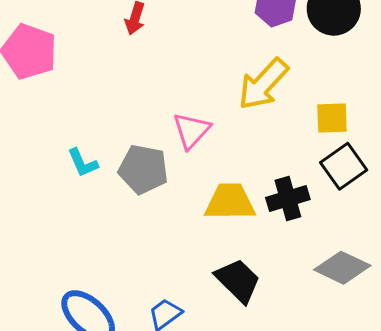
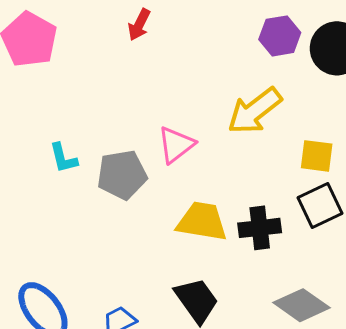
gray pentagon: (143, 169) -> (122, 175), turned -30

